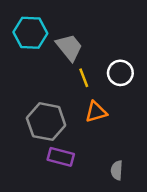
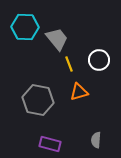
purple rectangle: (61, 157) -> (50, 144), moved

